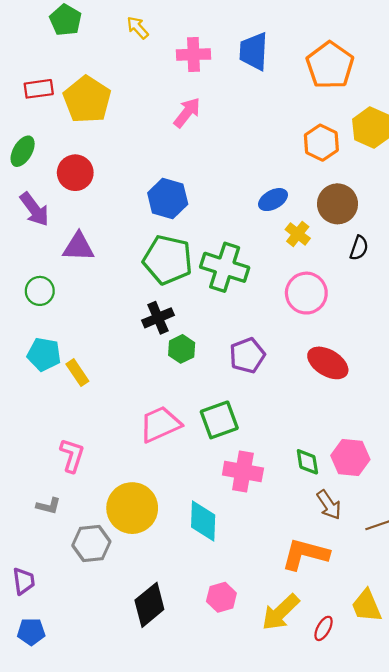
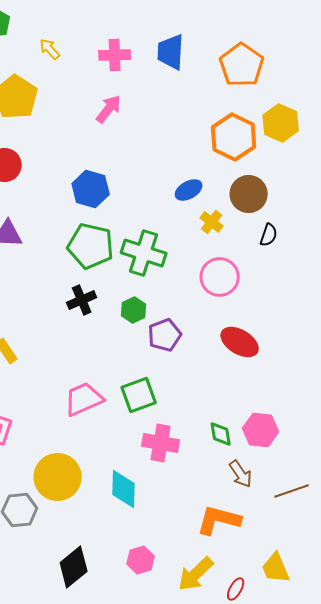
yellow arrow: (138, 28) -> (50, 49), moved
orange hexagon: (321, 143) -> (234, 137), size x1.4
green hexagon: (182, 349) -> (134, 310), moved

